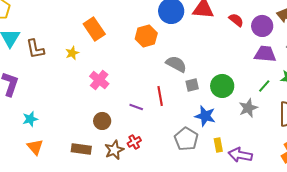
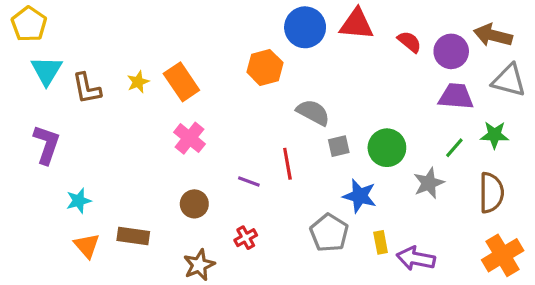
orange rectangle: (94, 29) -> (181, 82), moved
yellow star: (72, 53) -> (138, 82), moved
brown rectangle: (81, 149) -> (133, 236), moved
brown star: (114, 150) -> (199, 265), moved

